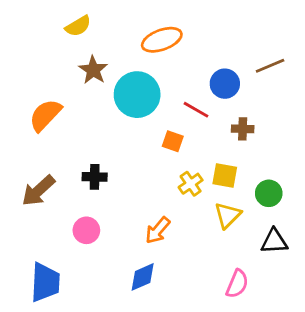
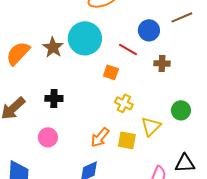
brown star: (93, 70) -> (53, 47), moved
yellow square: (225, 175) -> (127, 140), moved
yellow cross: (191, 184) -> (124, 103), turned -30
black triangle: (274, 241) -> (185, 163), moved

